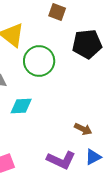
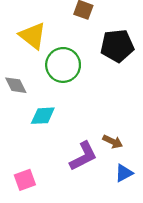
purple L-shape: (61, 160) -> (83, 156), moved, turned -52

